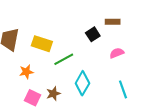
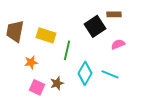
black square: (93, 34) -> (95, 26), size x1.5
green line: (64, 59) -> (67, 50), turned -48
cyan line: (123, 89) -> (110, 74), moved, turned -48

